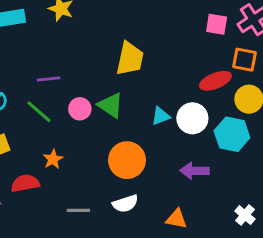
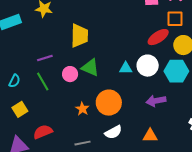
yellow trapezoid: (130, 59) -> (79, 36), moved
green line: (39, 112) -> (43, 81), turned 30
cyan triangle: (161, 116) -> (126, 68), turned 32
orange star: (53, 159) -> (82, 109), moved

